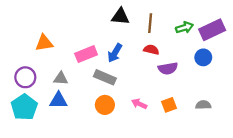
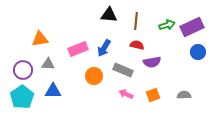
blue circle: (203, 57) -> (198, 52), moved
gray rectangle: (105, 77) -> (123, 70), moved
gray triangle: (61, 78) -> (48, 64), moved
orange circle: (105, 105) -> (94, 76), moved

